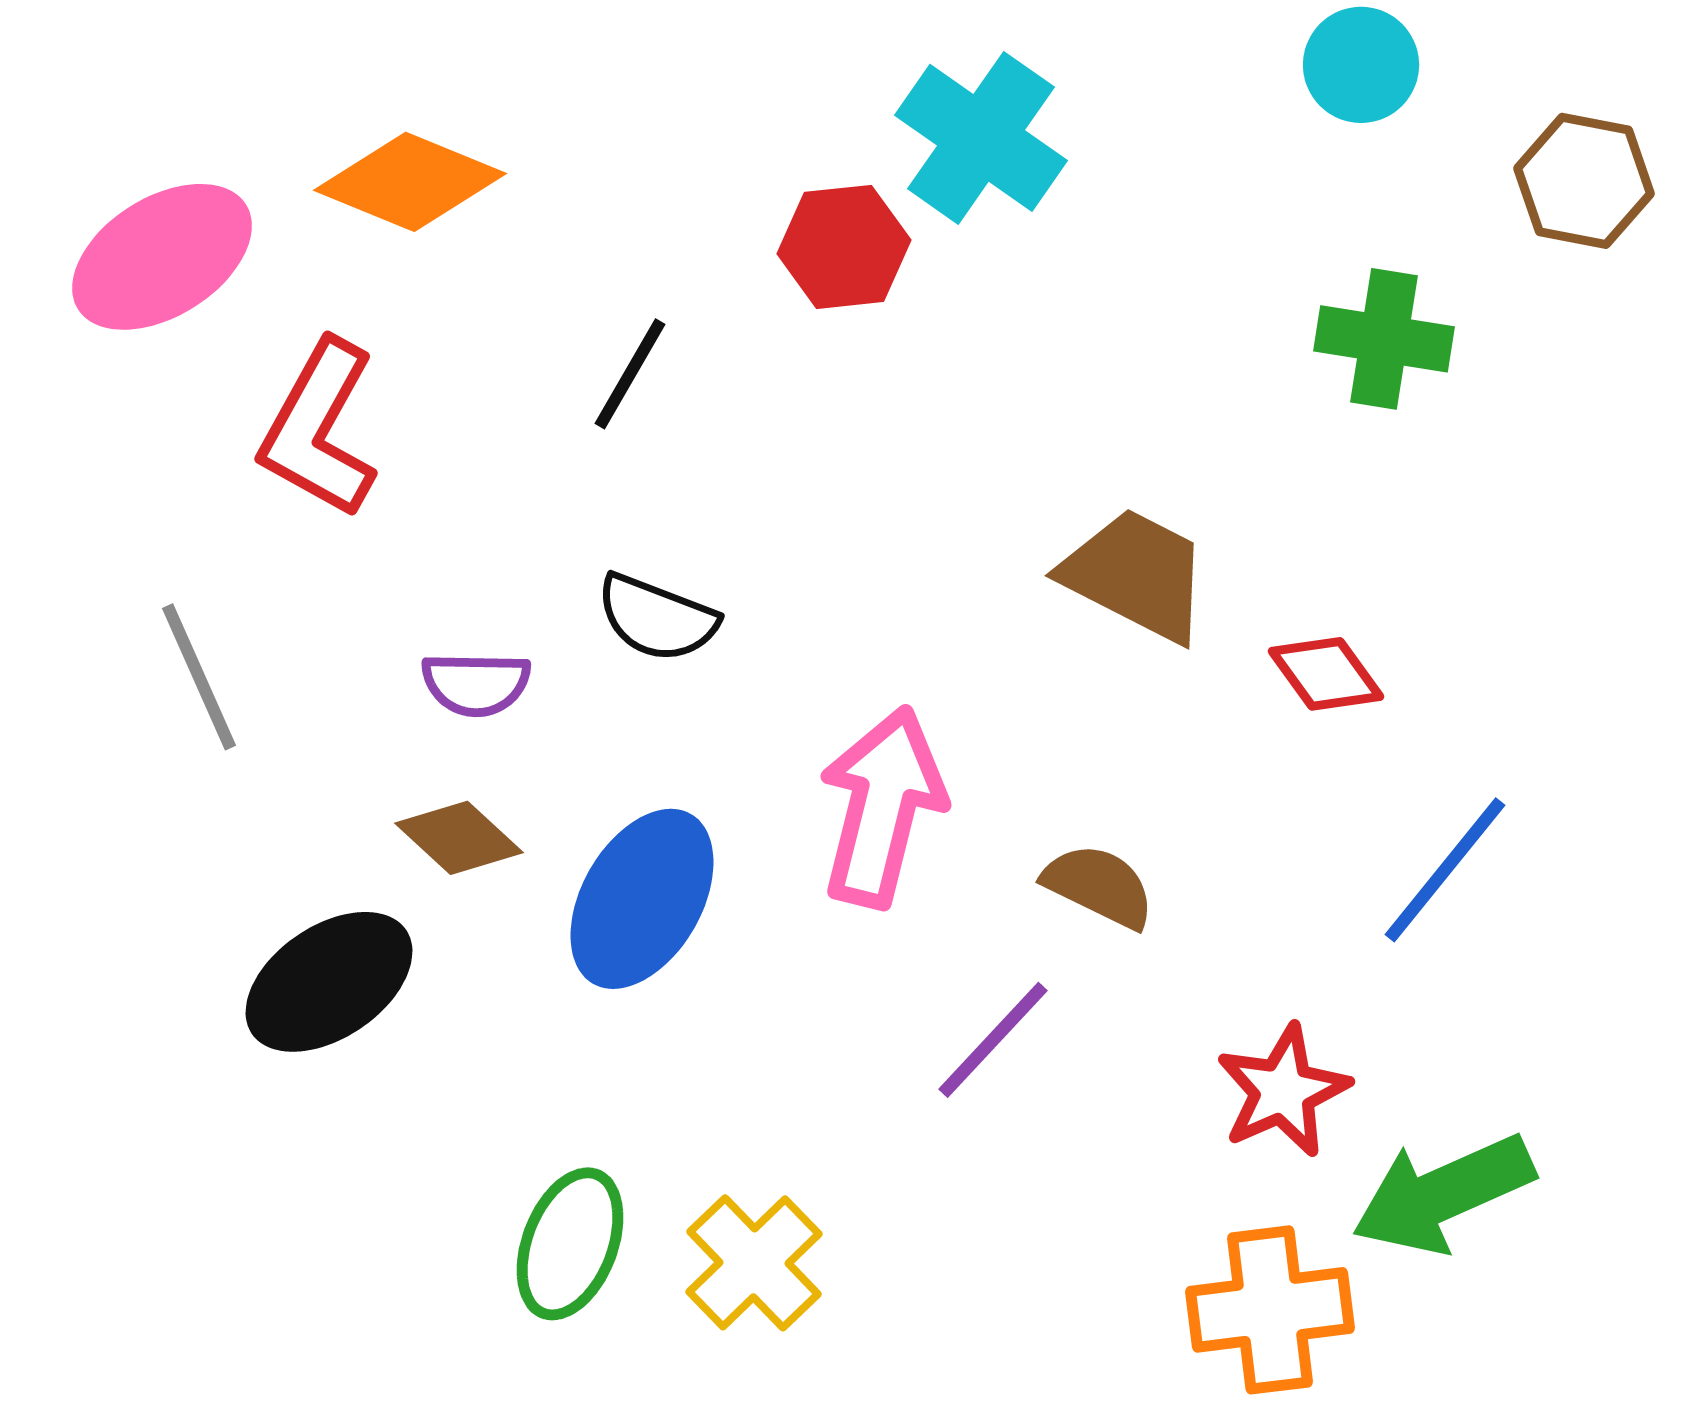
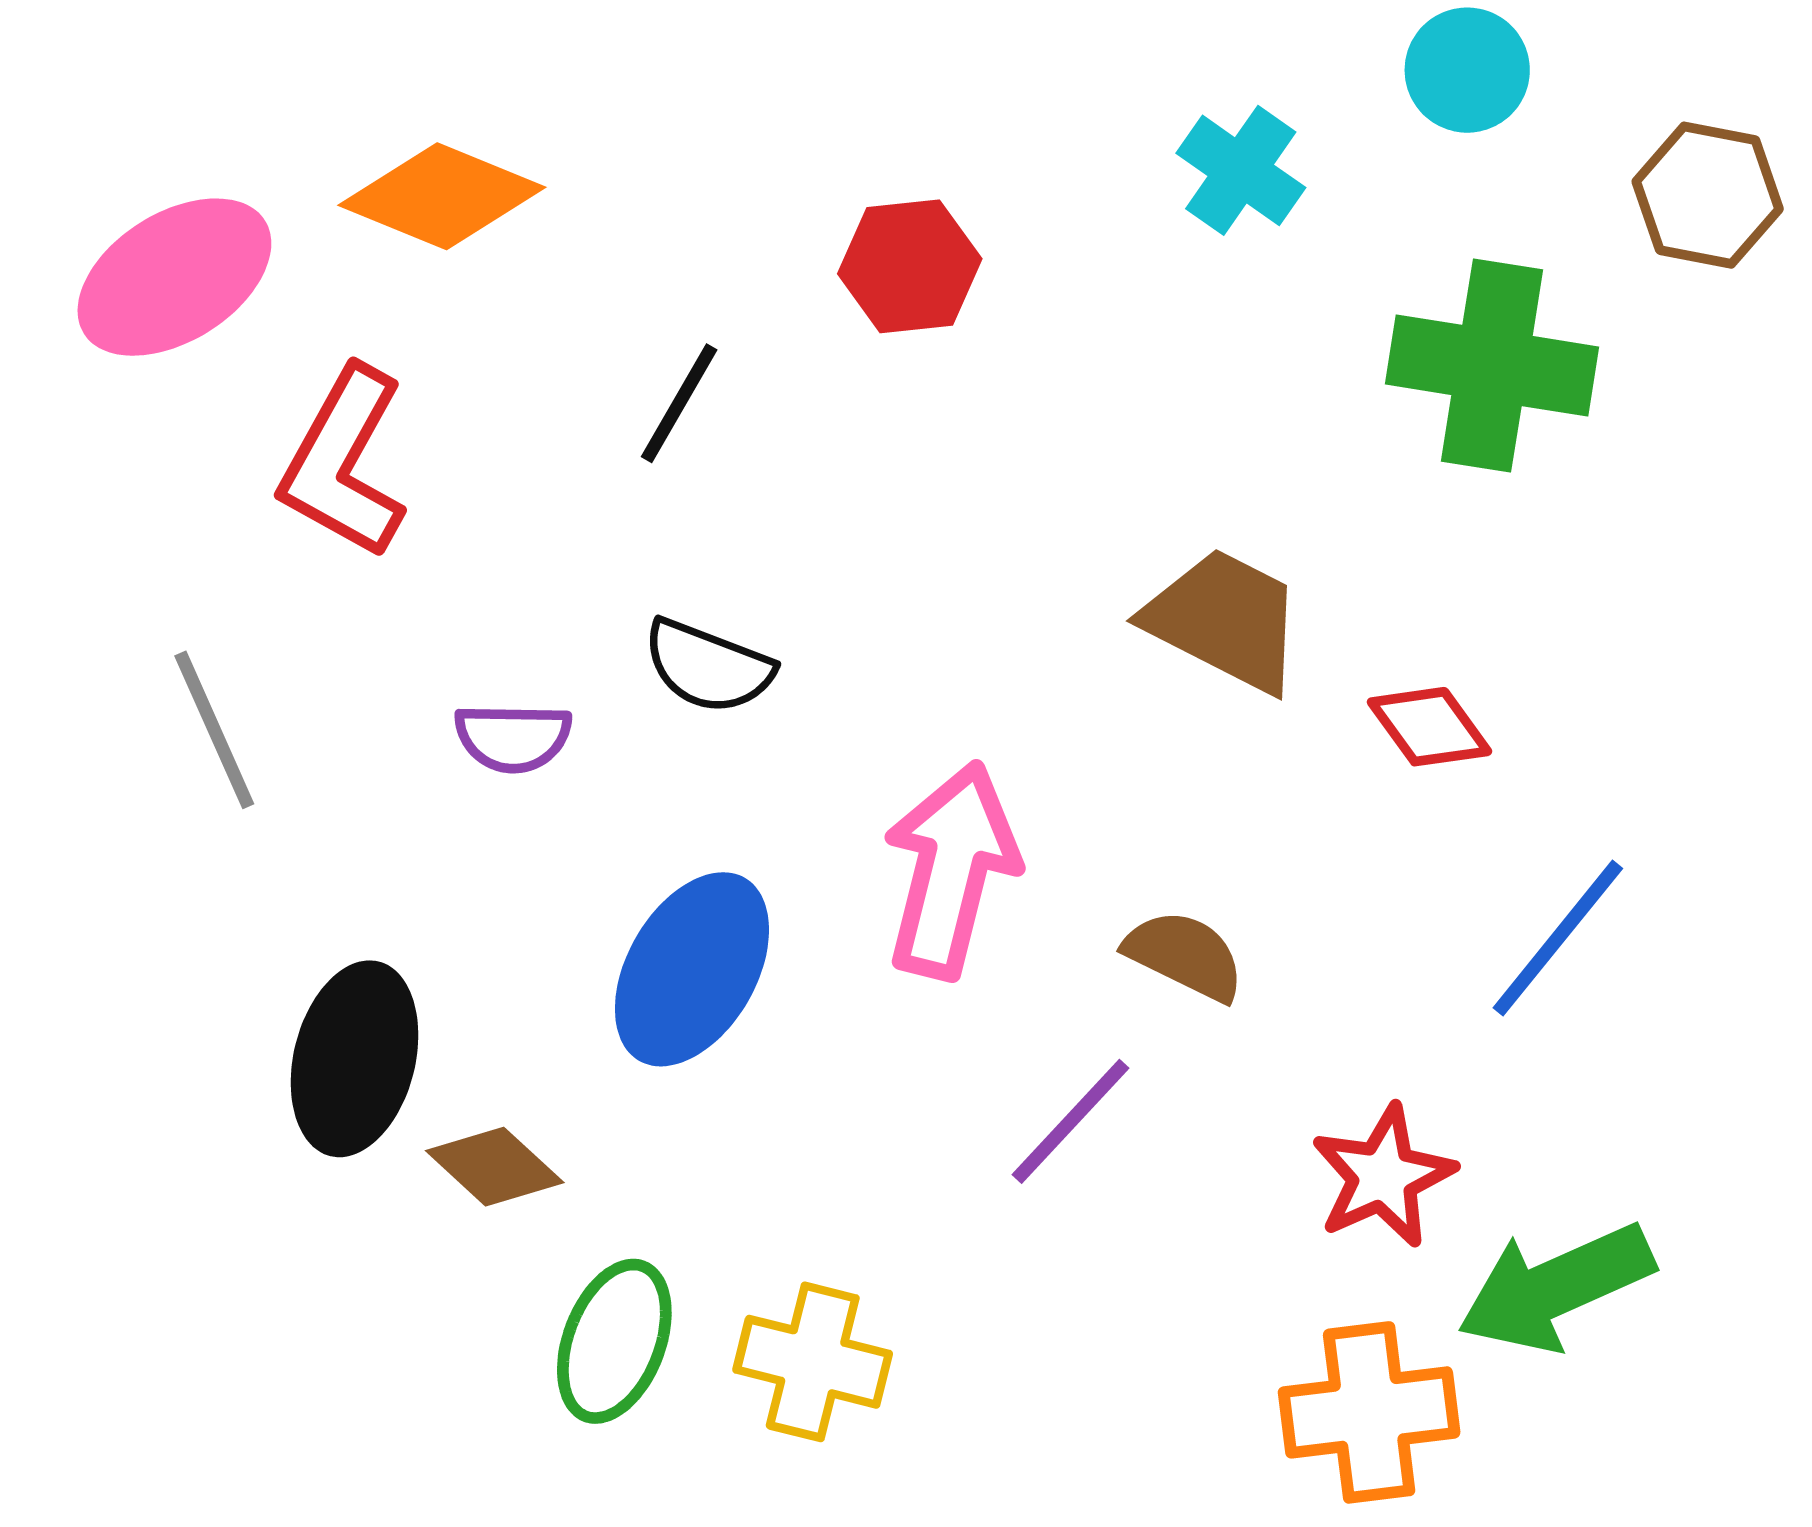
cyan cross: (981, 138) -> (1241, 170), moved, size x0.7
green cross: (1384, 339) -> (1492, 366), size x1.4
brown diamond: (459, 838) -> (495, 1167), moved
black ellipse: (329, 982) -> (355, 1059), turned -42
yellow cross: (754, 1263) -> (813, 1362), turned -32

